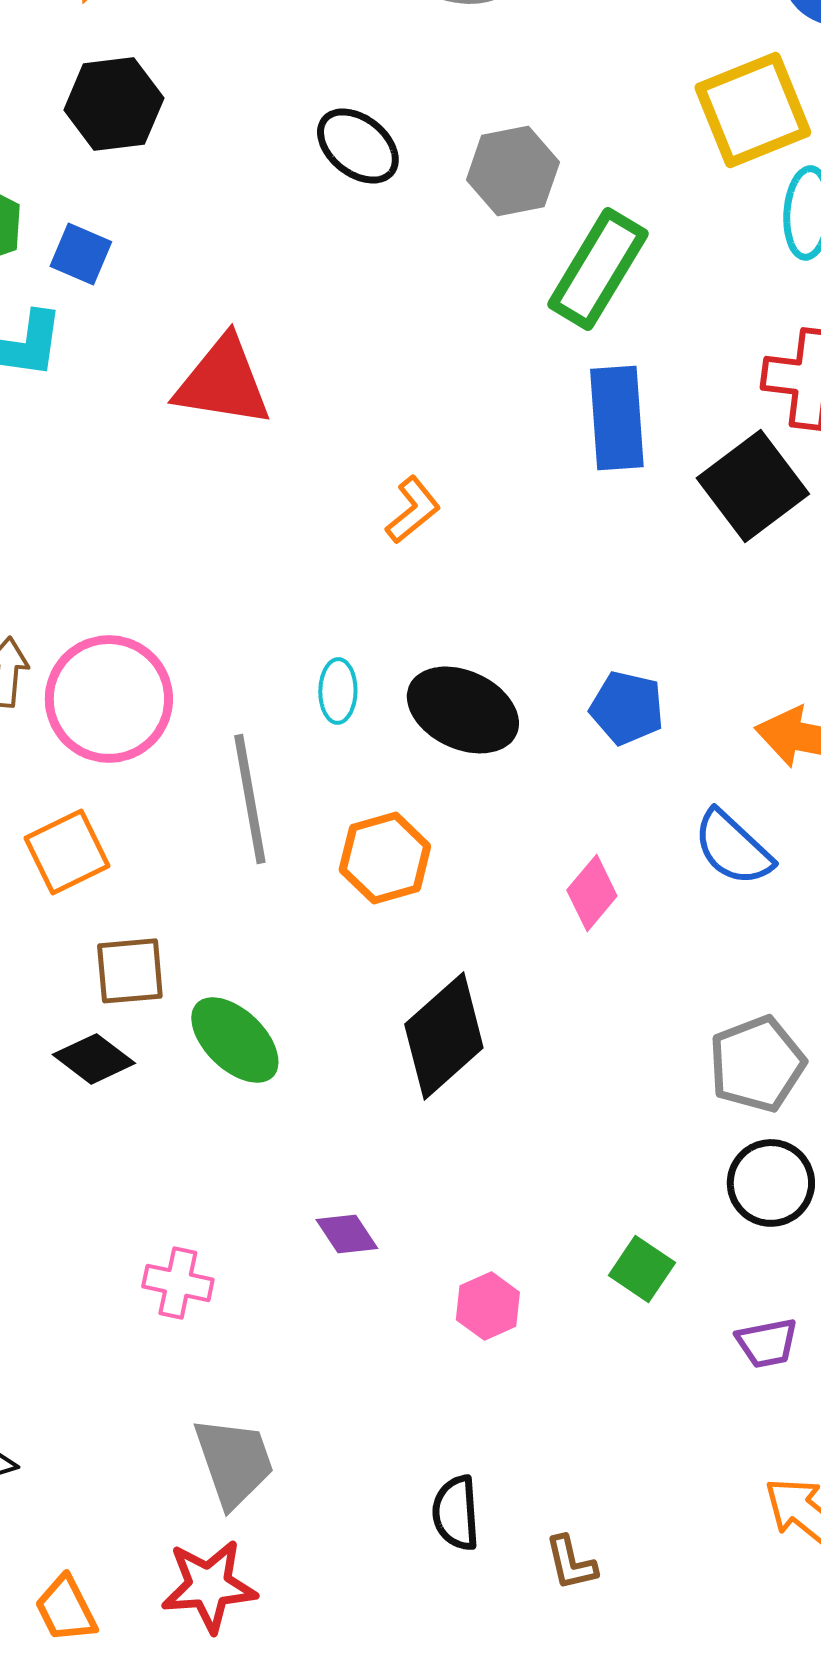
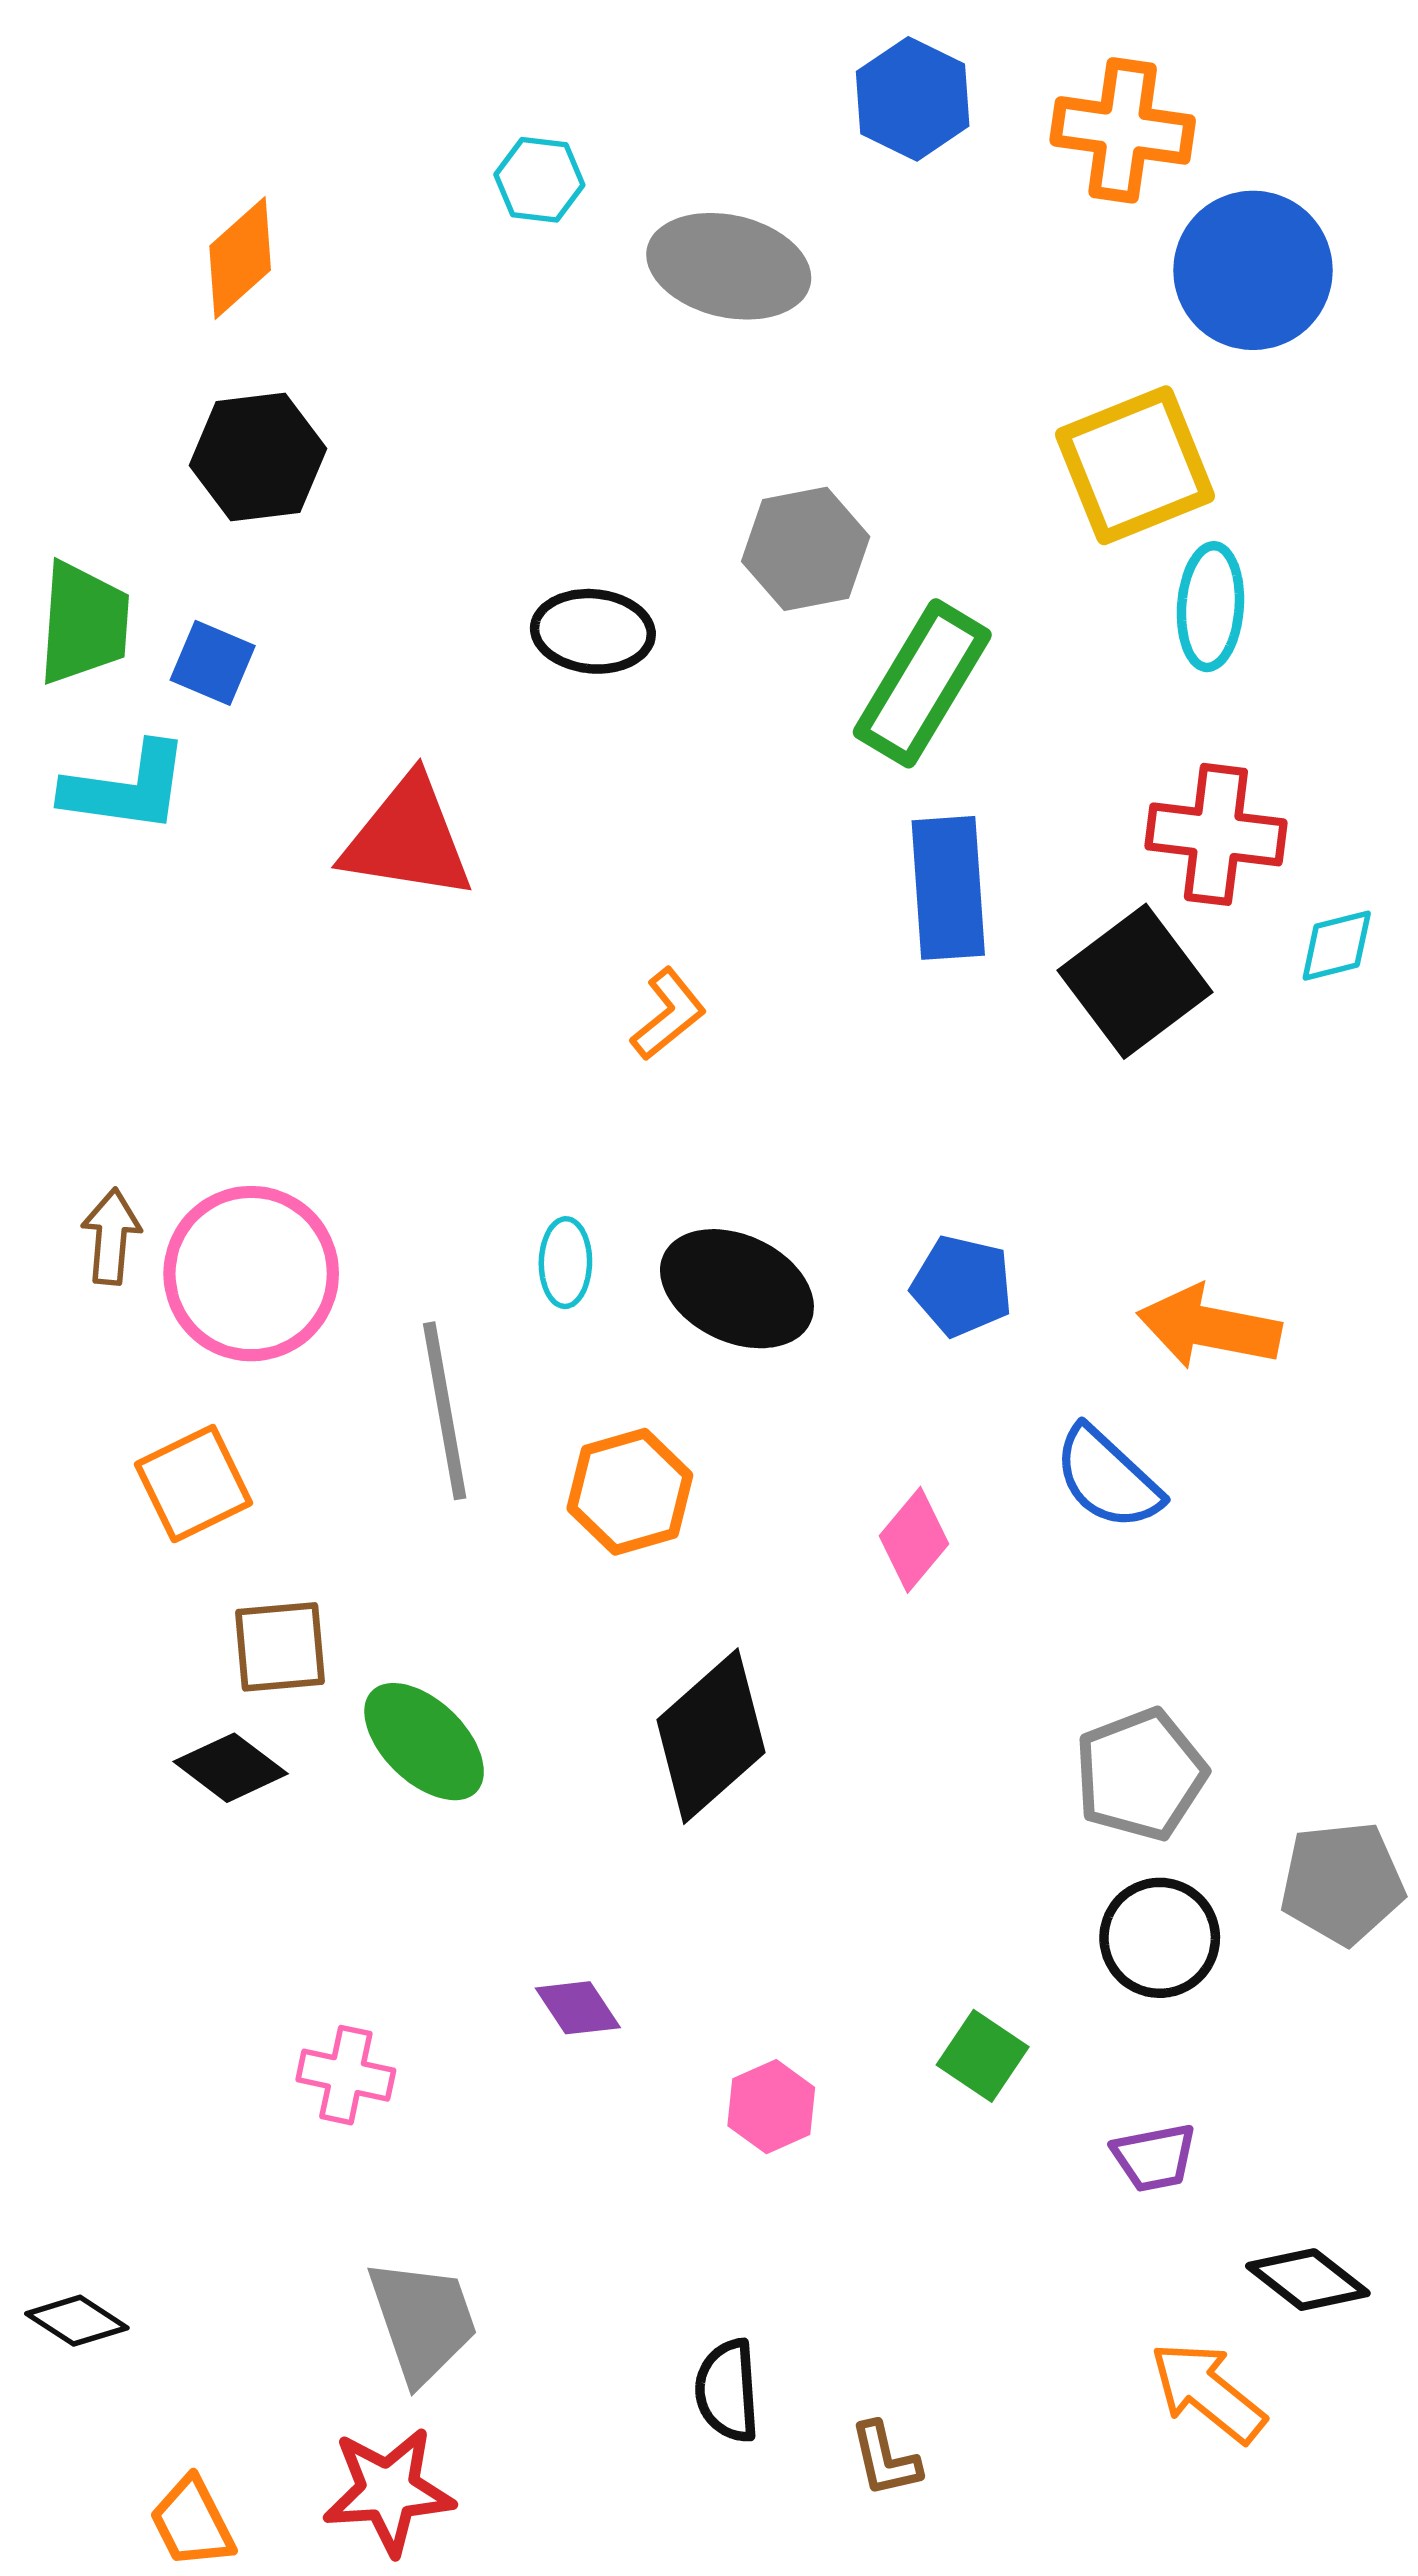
black ellipse: (358, 146) -> (593, 631), moved, turned -34

